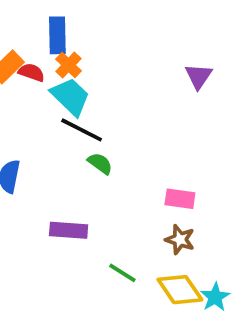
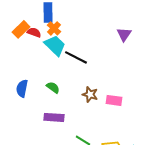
black line: (82, 130) -> (76, 57), moved
green semicircle: (100, 163) -> (53, 87), moved
brown star: (180, 240) -> (90, 94), moved

